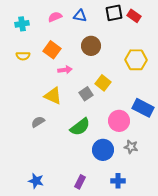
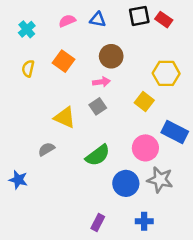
cyan cross: (22, 24) -> (27, 29), turned -32
yellow semicircle: (23, 56) -> (28, 68), turned 104
pink arrow: (65, 70) -> (101, 82), moved
yellow square: (103, 83) -> (144, 101), moved
gray square: (86, 94) -> (98, 106), moved
gray star: (131, 147) -> (160, 180), size x1.5
blue star: (36, 181) -> (18, 180), moved

